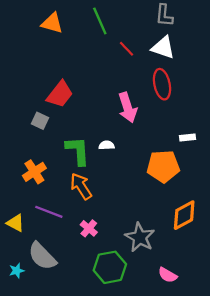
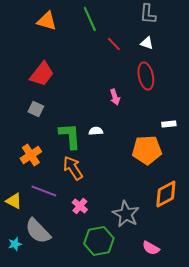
white triangle: (163, 48) -> (147, 43), size x0.6
red trapezoid: (60, 94) -> (42, 74), moved
pink arrow: (128, 107) -> (115, 97), size x0.6

